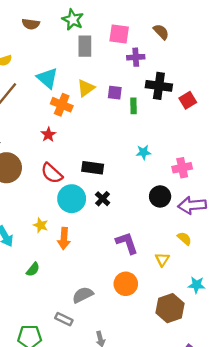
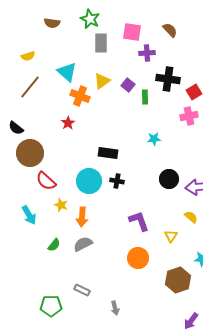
purple square: (115, 93) -> (128, 85), turned 32
pink cross: (182, 168) -> (189, 116), moved
red semicircle: (52, 173) -> (46, 181), moved
black cross: (103, 199) -> (117, 181), turned -32
gray semicircle: (83, 295) -> (83, 244), moved

